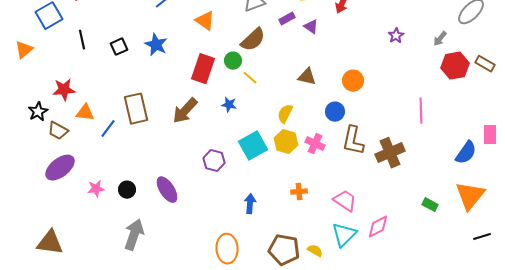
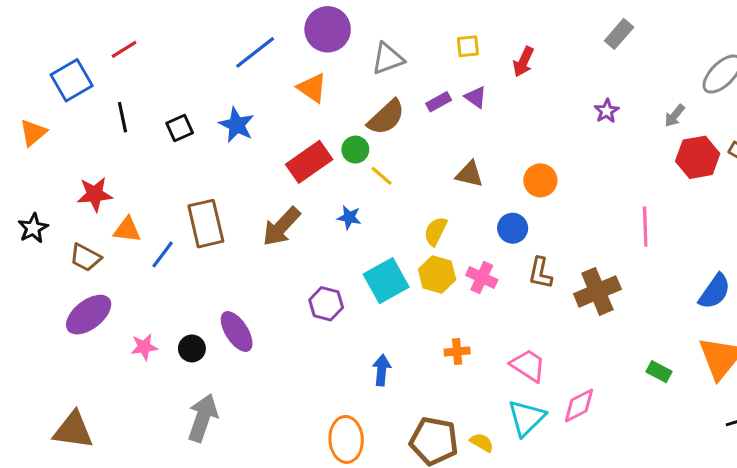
purple rectangle: (287, 19) -> (439, 102), moved
red rectangle: (203, 69) -> (309, 162), turned 36
black star: (38, 112) -> (33, 228), moved
brown L-shape: (353, 141) -> (540, 273), size x0.7
purple ellipse: (167, 190) -> (237, 332), moved

